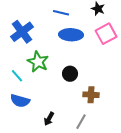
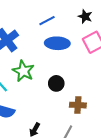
blue line: (61, 13) -> (47, 21), turned -42

